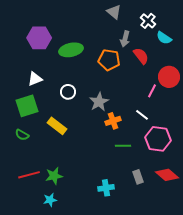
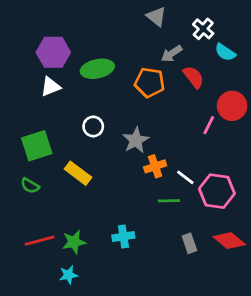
gray arrow: (125, 39) -> (172, 54), turned 42
white triangle: (35, 79) -> (51, 87), moved
white line: (142, 115) -> (185, 177), moved
cyan cross: (106, 188) -> (123, 236), moved

